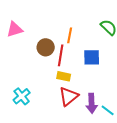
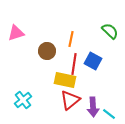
red line: (61, 55) -> (74, 64), moved
blue square: (92, 57) -> (93, 61), turned 30
yellow rectangle: (64, 76) -> (65, 80), size x1.5

